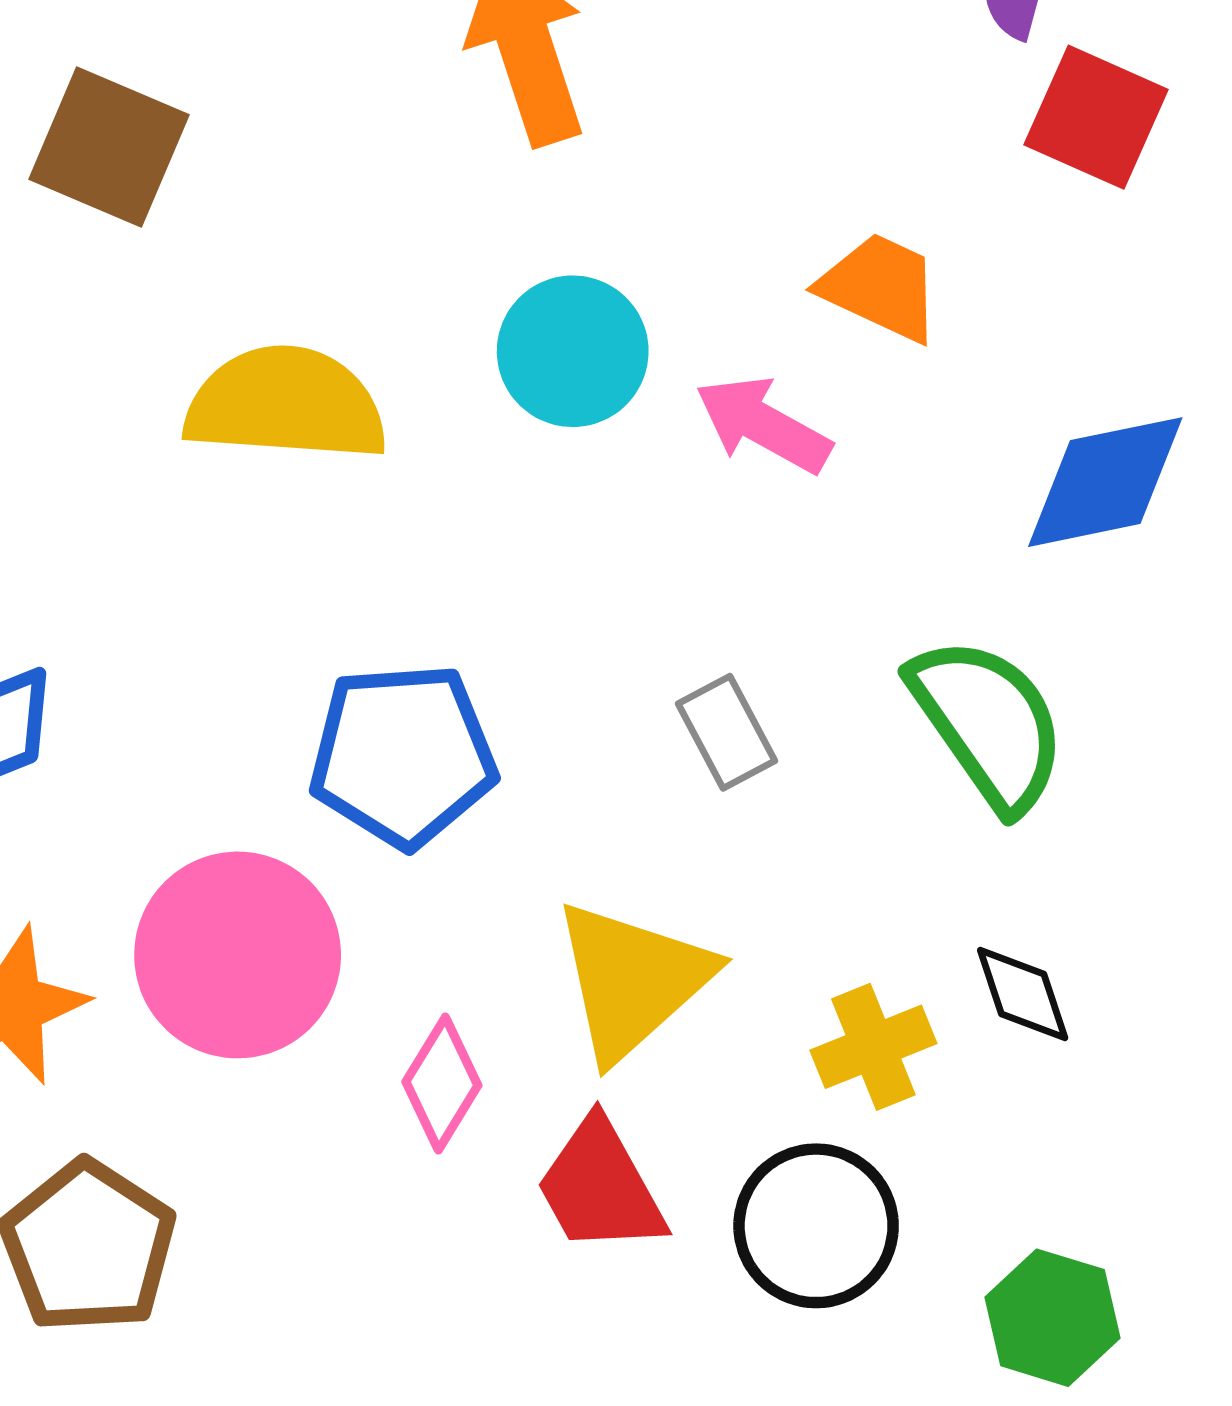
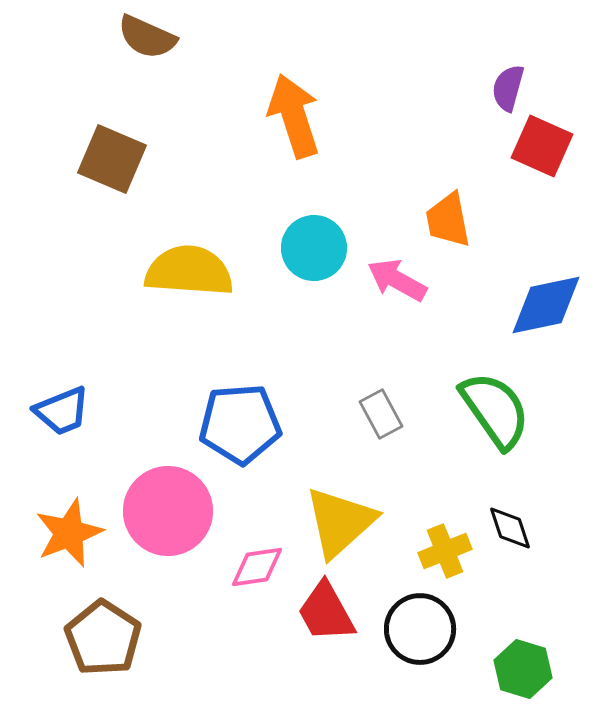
orange trapezoid: (880, 287) -> (448, 220), turned -126
pink diamond: (442, 1084) -> (257, 567), turned 50

